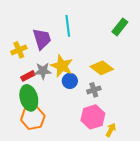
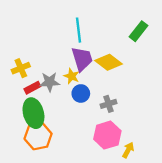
purple trapezoid: (42, 39) -> (82, 59), moved
yellow cross: (19, 50) -> (21, 68), moved
yellow star: (62, 66) -> (72, 76), size x0.6
yellow diamond: (102, 68) -> (109, 62), moved

